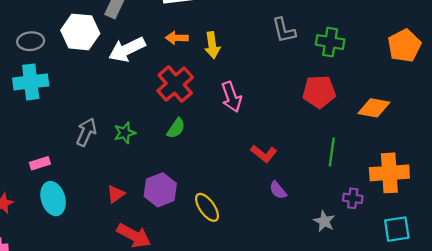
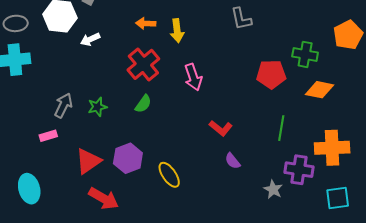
green cross: (330, 42) -> (305, 54), moved
white arrow: (127, 49) -> (90, 39), moved, size x0.6
pink rectangle: (40, 163) -> (48, 136), moved
red triangle: (116, 194) -> (88, 161), size x1.6
purple cross: (353, 198) -> (299, 170), size x1.6
cyan ellipse: (53, 199) -> (29, 189), moved

